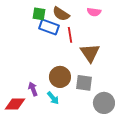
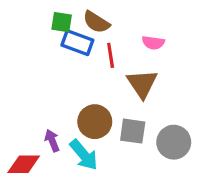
pink semicircle: (94, 12) -> (153, 43), moved
cyan arrow: (53, 98) -> (84, 155), size x1.5
gray circle: (104, 103) -> (174, 142), moved

